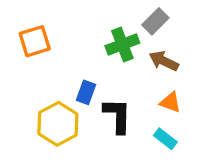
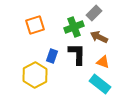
orange square: (35, 41) -> (35, 25), moved
black L-shape: (117, 116) -> (77, 54), moved
cyan rectangle: (165, 139) -> (100, 84), size x1.5

